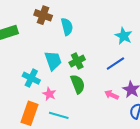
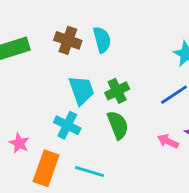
brown cross: (43, 15) -> (68, 40), moved
cyan cross: (31, 78) -> (67, 125), moved
pink star: (49, 94) -> (19, 143), moved

